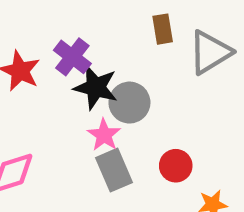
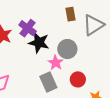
gray circle: (129, 103) -> (67, 49), moved
pink star: (104, 135) -> (56, 63), moved

